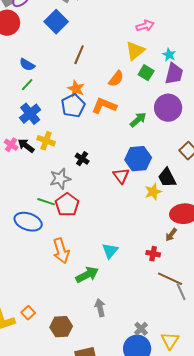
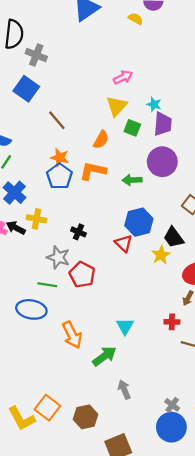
brown line: (79, 55) -> (57, 120), turned -54
green arrow: (138, 120) -> (132, 180), turned -132
gray star: (60, 179) -> (58, 257), turned -30
red pentagon: (67, 205) -> (82, 275), moved
orange square: (28, 313) -> (47, 408), size x1.6

